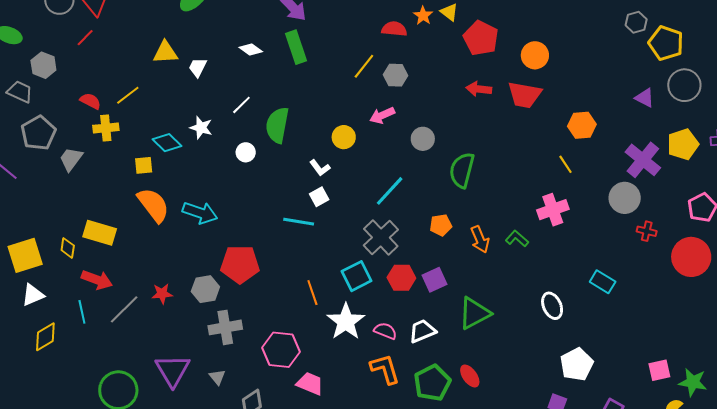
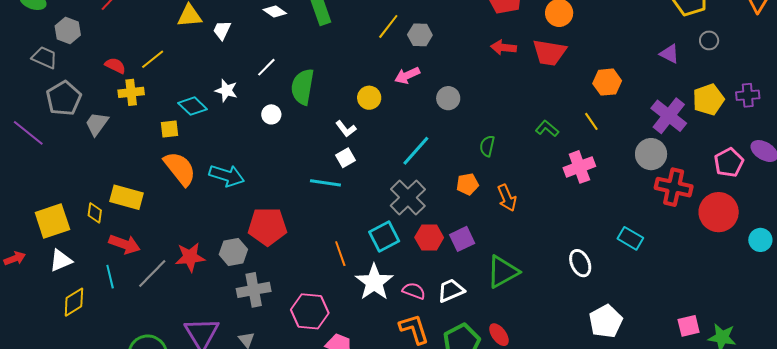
gray circle: (684, 85) -> (709, 40), size x0.6
green semicircle: (462, 170) -> (487, 146), moved, size x0.6
red cross: (647, 231) -> (674, 187), size x1.8
green L-shape: (517, 239) -> (547, 129), moved
red star: (162, 294) -> (190, 257), size x1.4

